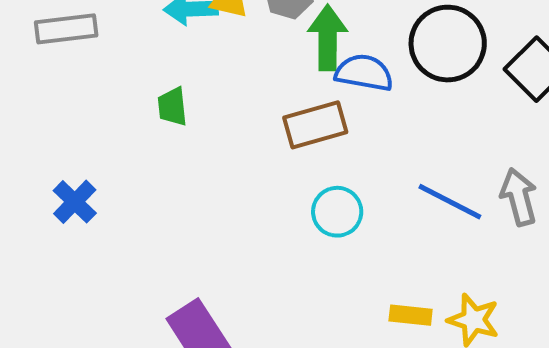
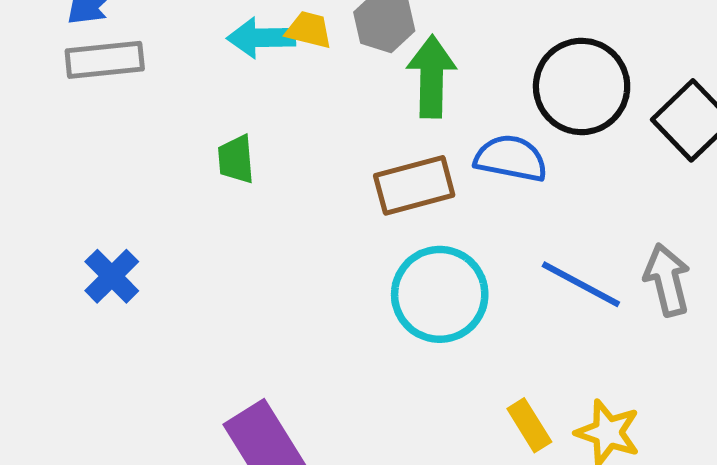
blue semicircle: (364, 73) -> (511, 158), moved
cyan circle: (337, 212) -> (440, 294), size x1.5
yellow rectangle: (411, 315) -> (529, 425), turned 51

